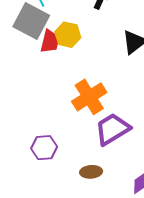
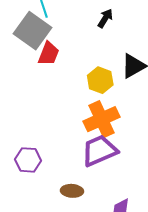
yellow hexagon: (68, 35) -> (100, 80), moved
orange cross: (89, 97) -> (101, 119), moved

